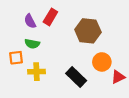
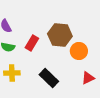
red rectangle: (50, 17) -> (32, 43), moved
orange circle: (102, 62) -> (79, 51), moved

